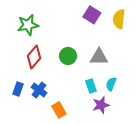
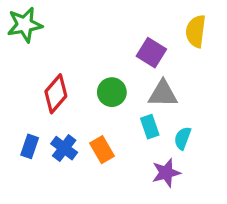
purple square: (92, 15) -> (151, 53), moved
green star: (28, 25) -> (25, 25), moved
cyan rectangle: (91, 86) -> (150, 127), moved
orange rectangle: (59, 110) -> (102, 150), moved

